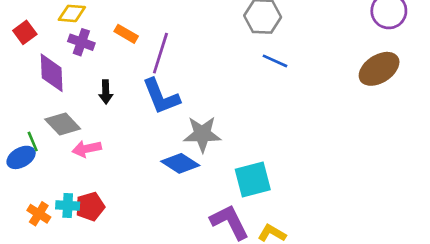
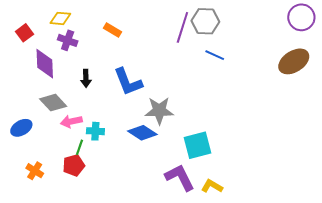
orange rectangle: (126, 34) -> (112, 30), moved
purple line: (160, 53) -> (182, 27), moved
green line: (33, 141) -> (80, 147), moved, turned 42
cyan cross: (68, 205) -> (95, 131), moved

